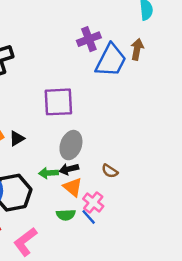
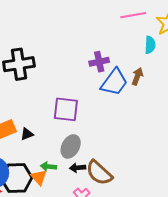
black arrow: (69, 169) -> (78, 168), moved
brown semicircle: (110, 171) -> (99, 173), size x2.0
orange triangle: (73, 187) -> (39, 177), moved

